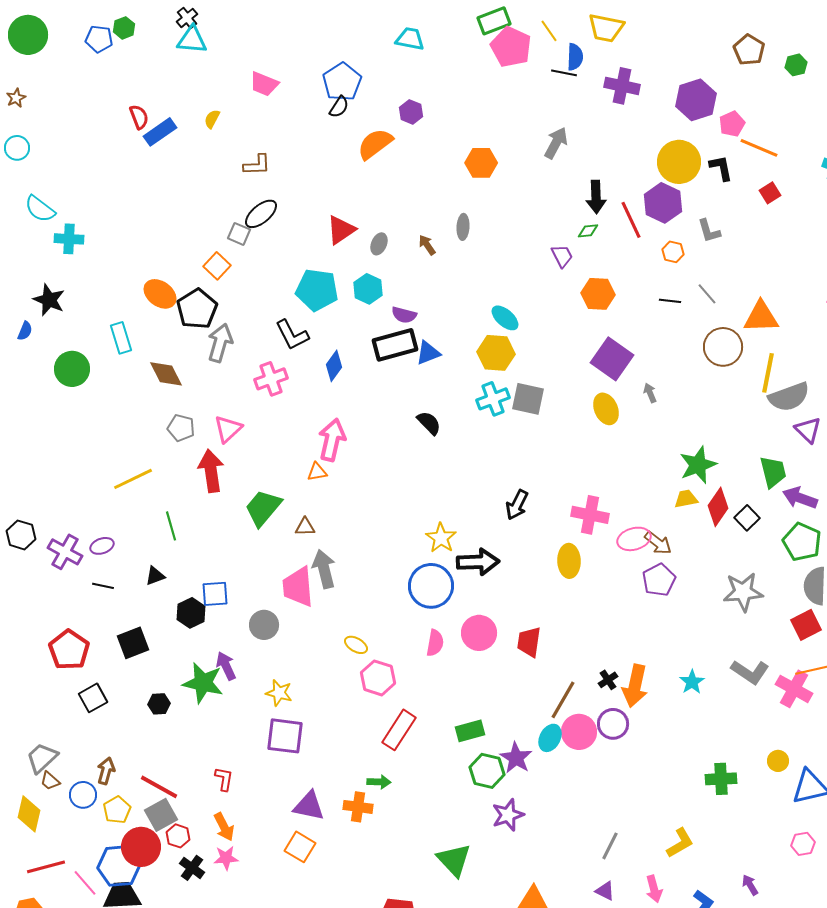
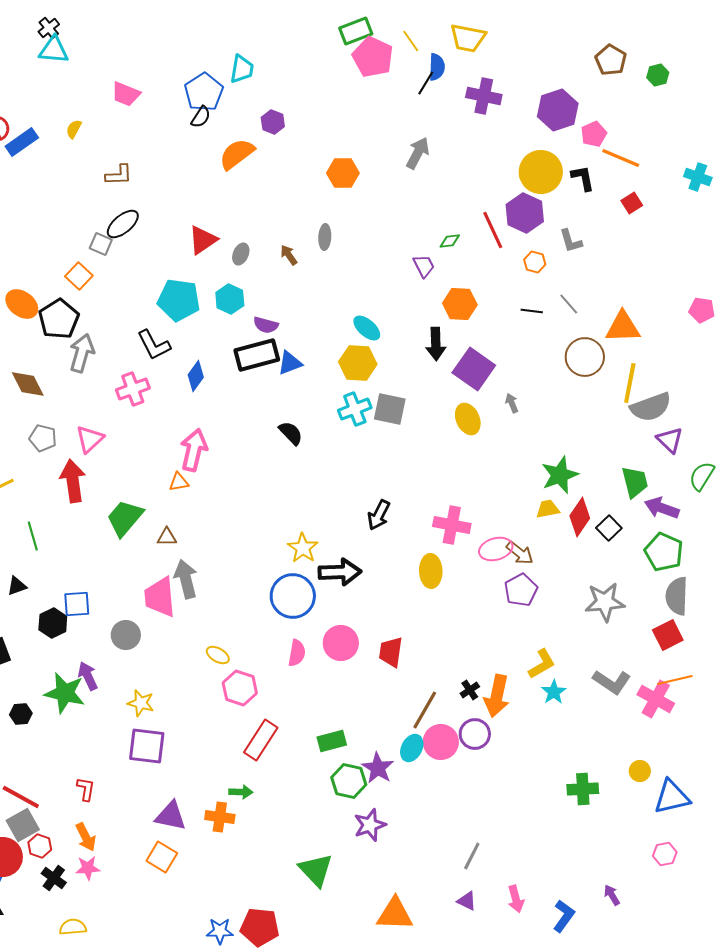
cyan trapezoid: (410, 39) -> (242, 69), moved, turned 88
black line: (564, 73) -> (426, 83), turned -70
black arrow: (596, 197) -> (436, 344), moved
yellow L-shape: (680, 843) -> (542, 664), moved

